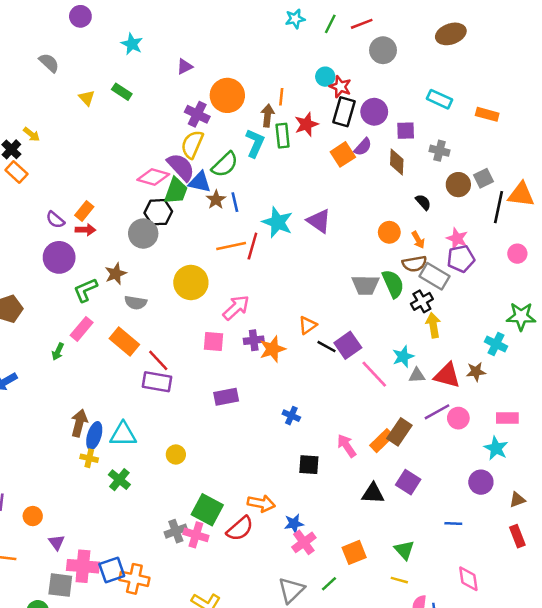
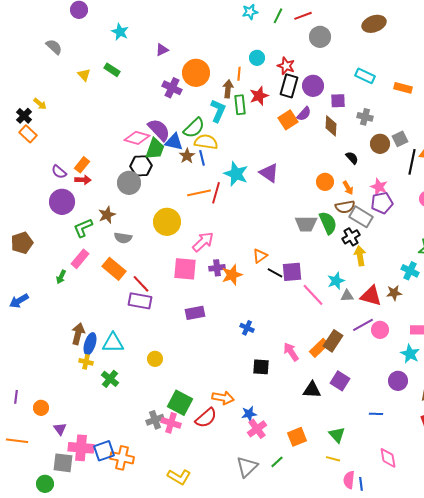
cyan circle: (325, 77) -> (257, 58), moved
yellow semicircle: (192, 144) -> (206, 142), moved, turned 75
pink square: (214, 342) -> (185, 269), size x1.4
purple square: (348, 345) -> (292, 272), turned 30

